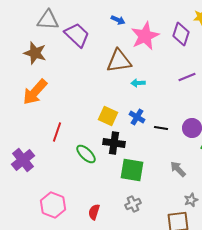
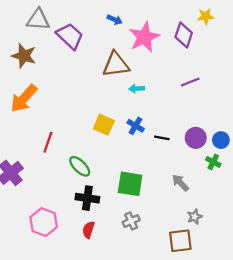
black cross: (114, 143) -> (87, 198), moved

